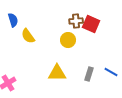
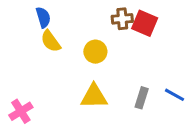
blue semicircle: (13, 20) -> (43, 17), moved
yellow circle: (68, 40) -> (95, 52), moved

